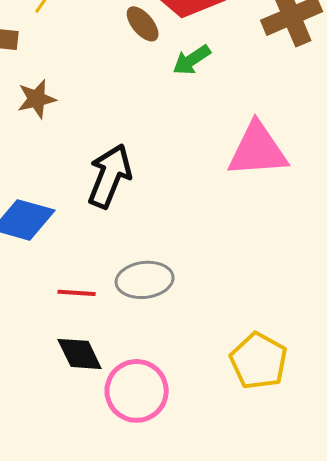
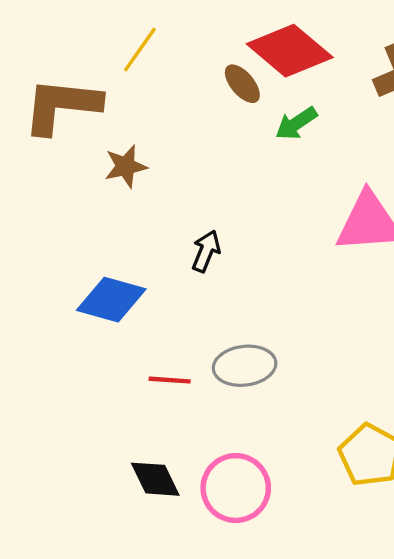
black arrow: (110, 176) -> (206, 251), size x0.6
black diamond: (80, 354) -> (155, 479), moved

